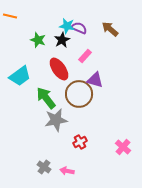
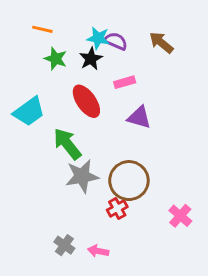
orange line: (10, 16) -> (42, 29), moved
pink rectangle: (85, 56) -> (125, 82), turned 32
brown circle: (79, 94) -> (129, 181), moved

